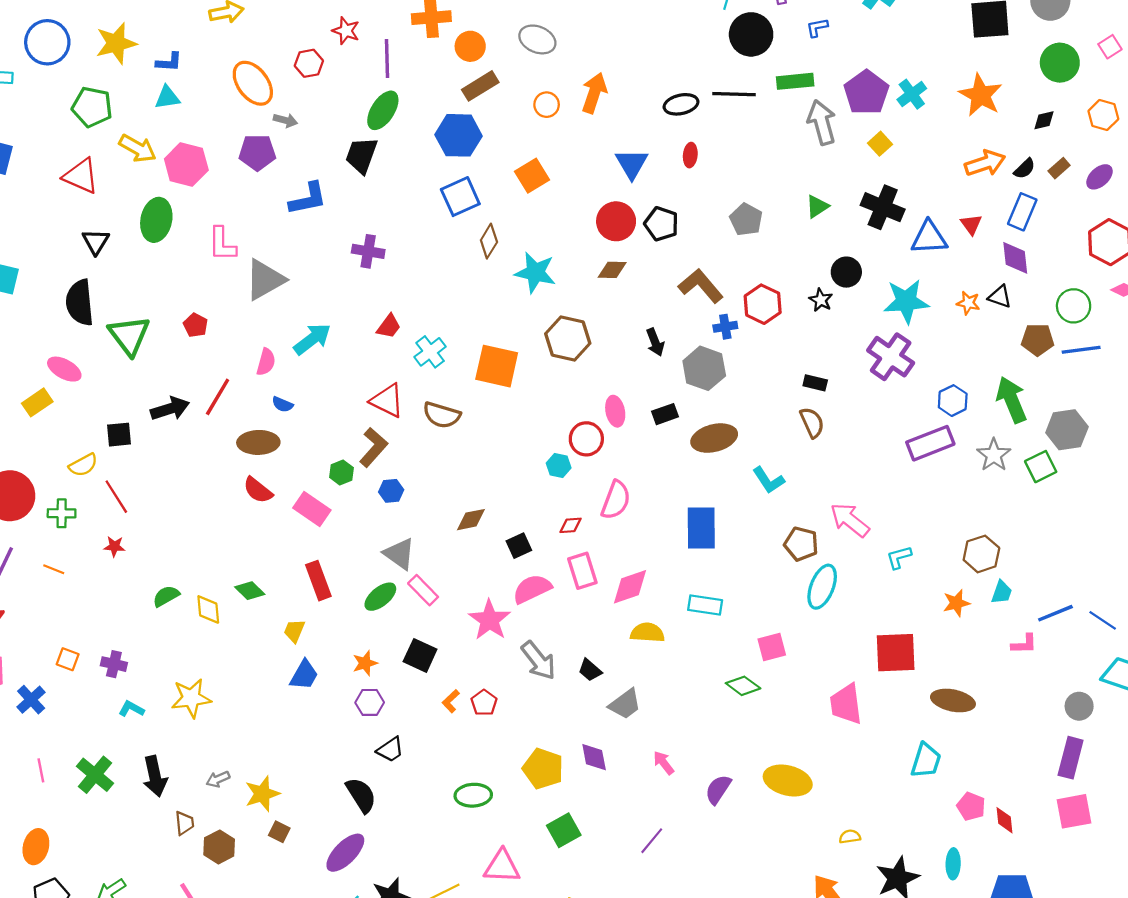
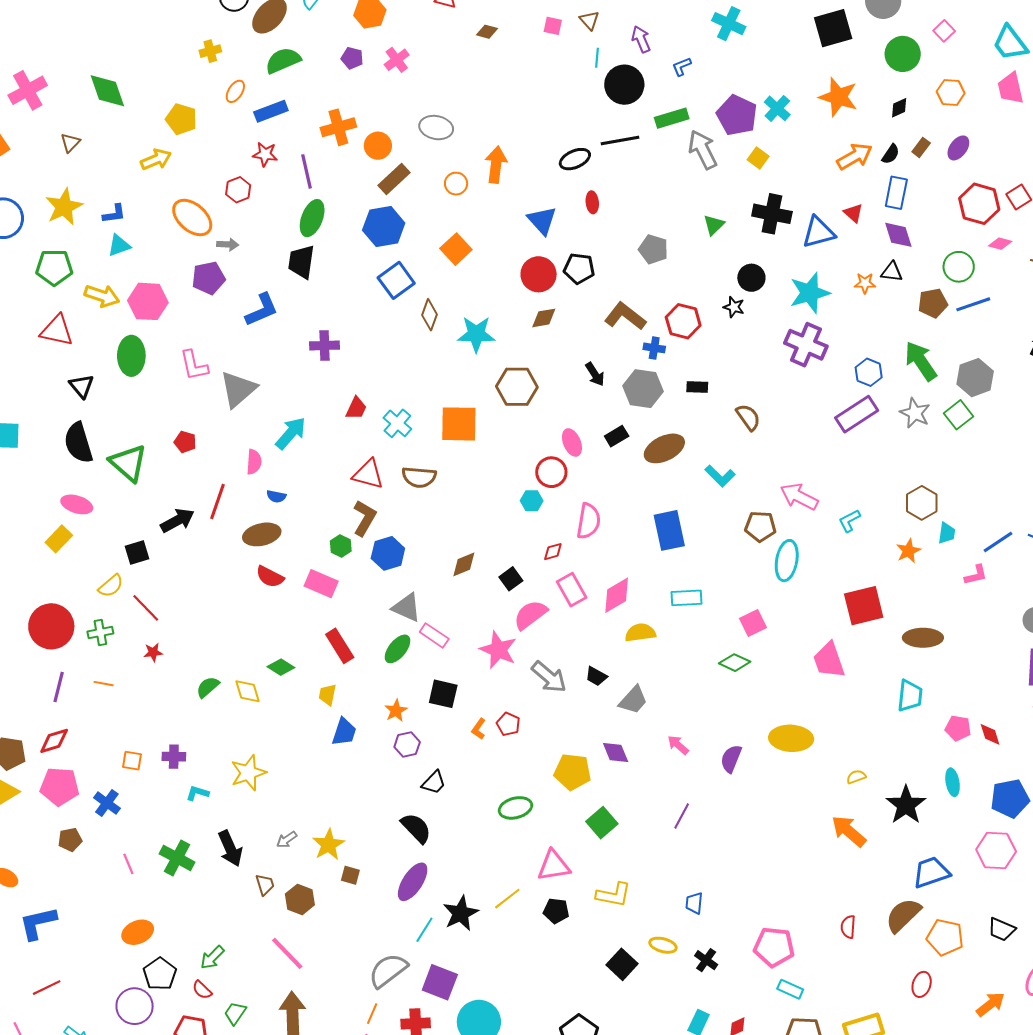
blue cross: (725, 327) -> (654, 348), turned 30
black rectangle: (815, 383) -> (697, 387), moved
blue hexagon: (391, 491) -> (388, 553), size x1.5
orange ellipse: (36, 847) -> (138, 932), turned 64

